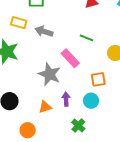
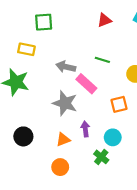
gray arrow: (44, 31) -> (66, 67), moved
cyan circle: (91, 101) -> (113, 137), moved
orange circle: (28, 130) -> (60, 167), moved

